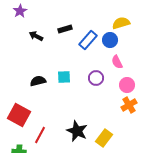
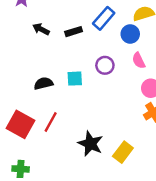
black rectangle: (65, 29) -> (74, 32), moved
blue rectangle: (88, 40) -> (104, 18), moved
purple circle: (96, 78) -> (105, 65), moved
red line: (40, 135) -> (51, 122), moved

